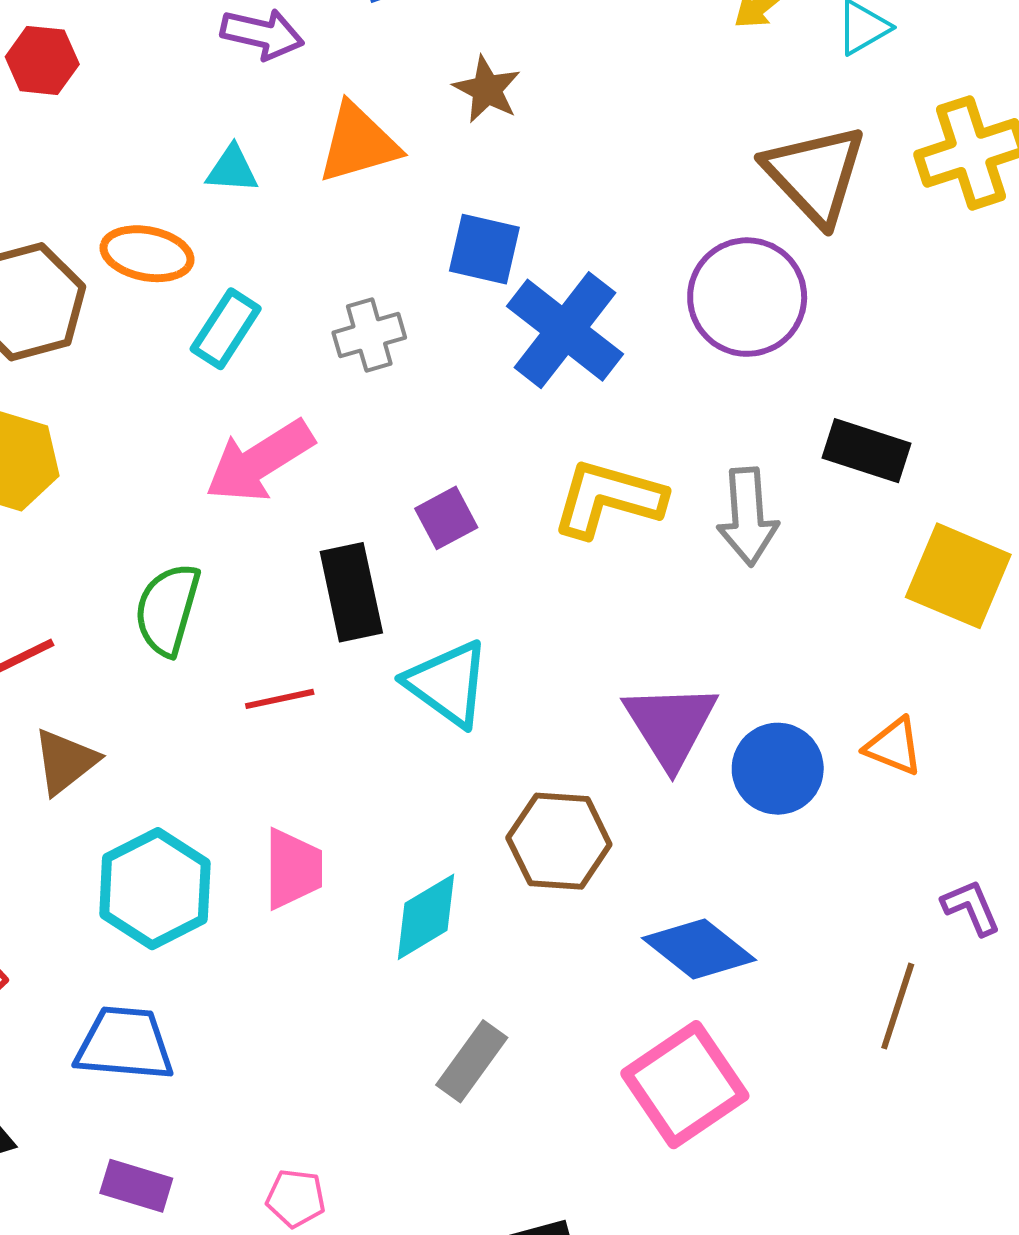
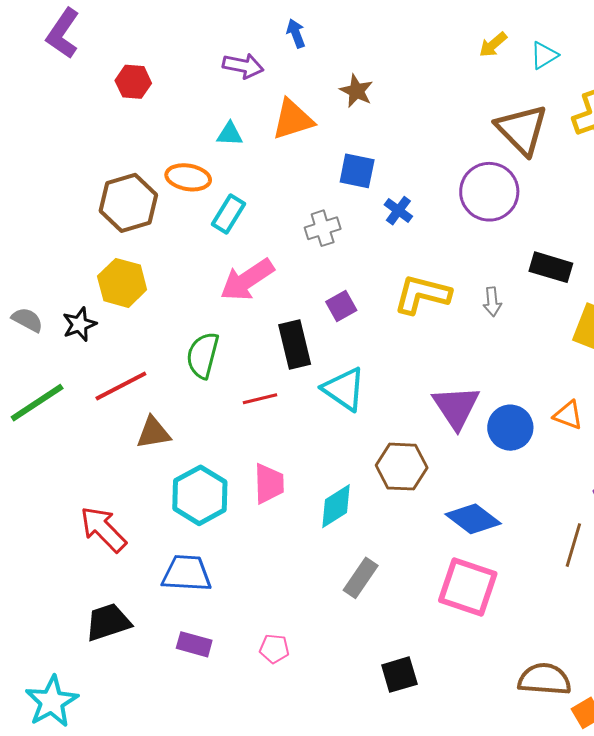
blue cross: (565, 330) -> (398, 211), size x0.5
gray cross: (369, 335) -> (323, 228), moved
gray arrow: (748, 517) -> (492, 302), size x0.6
brown triangle: (65, 761) -> (153, 433), turned 30
pink square: (685, 1085) -> (468, 587), turned -36

